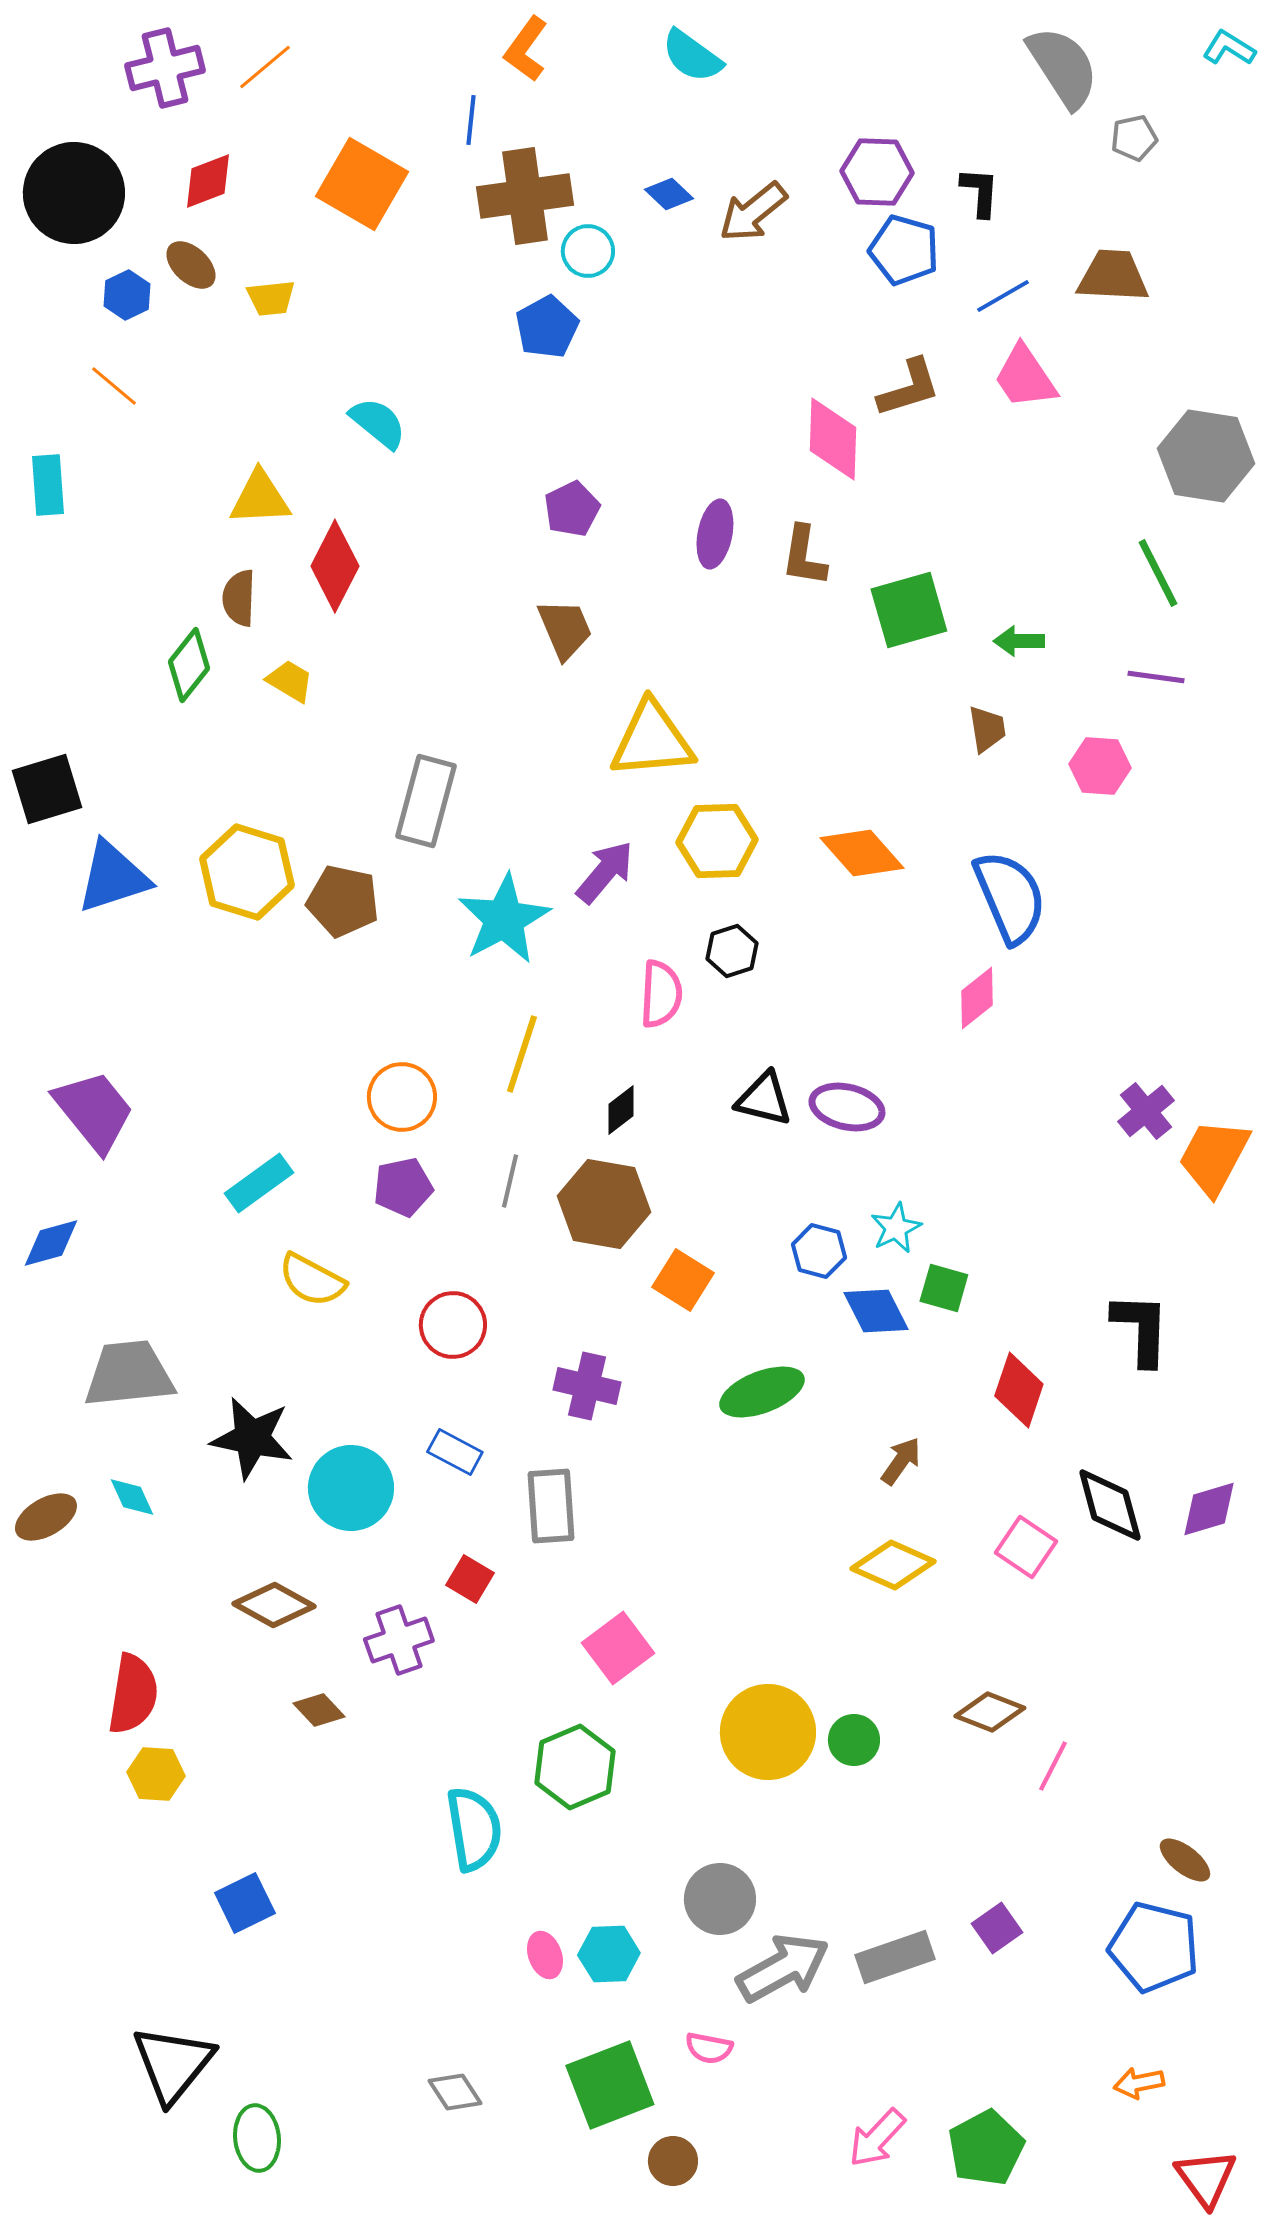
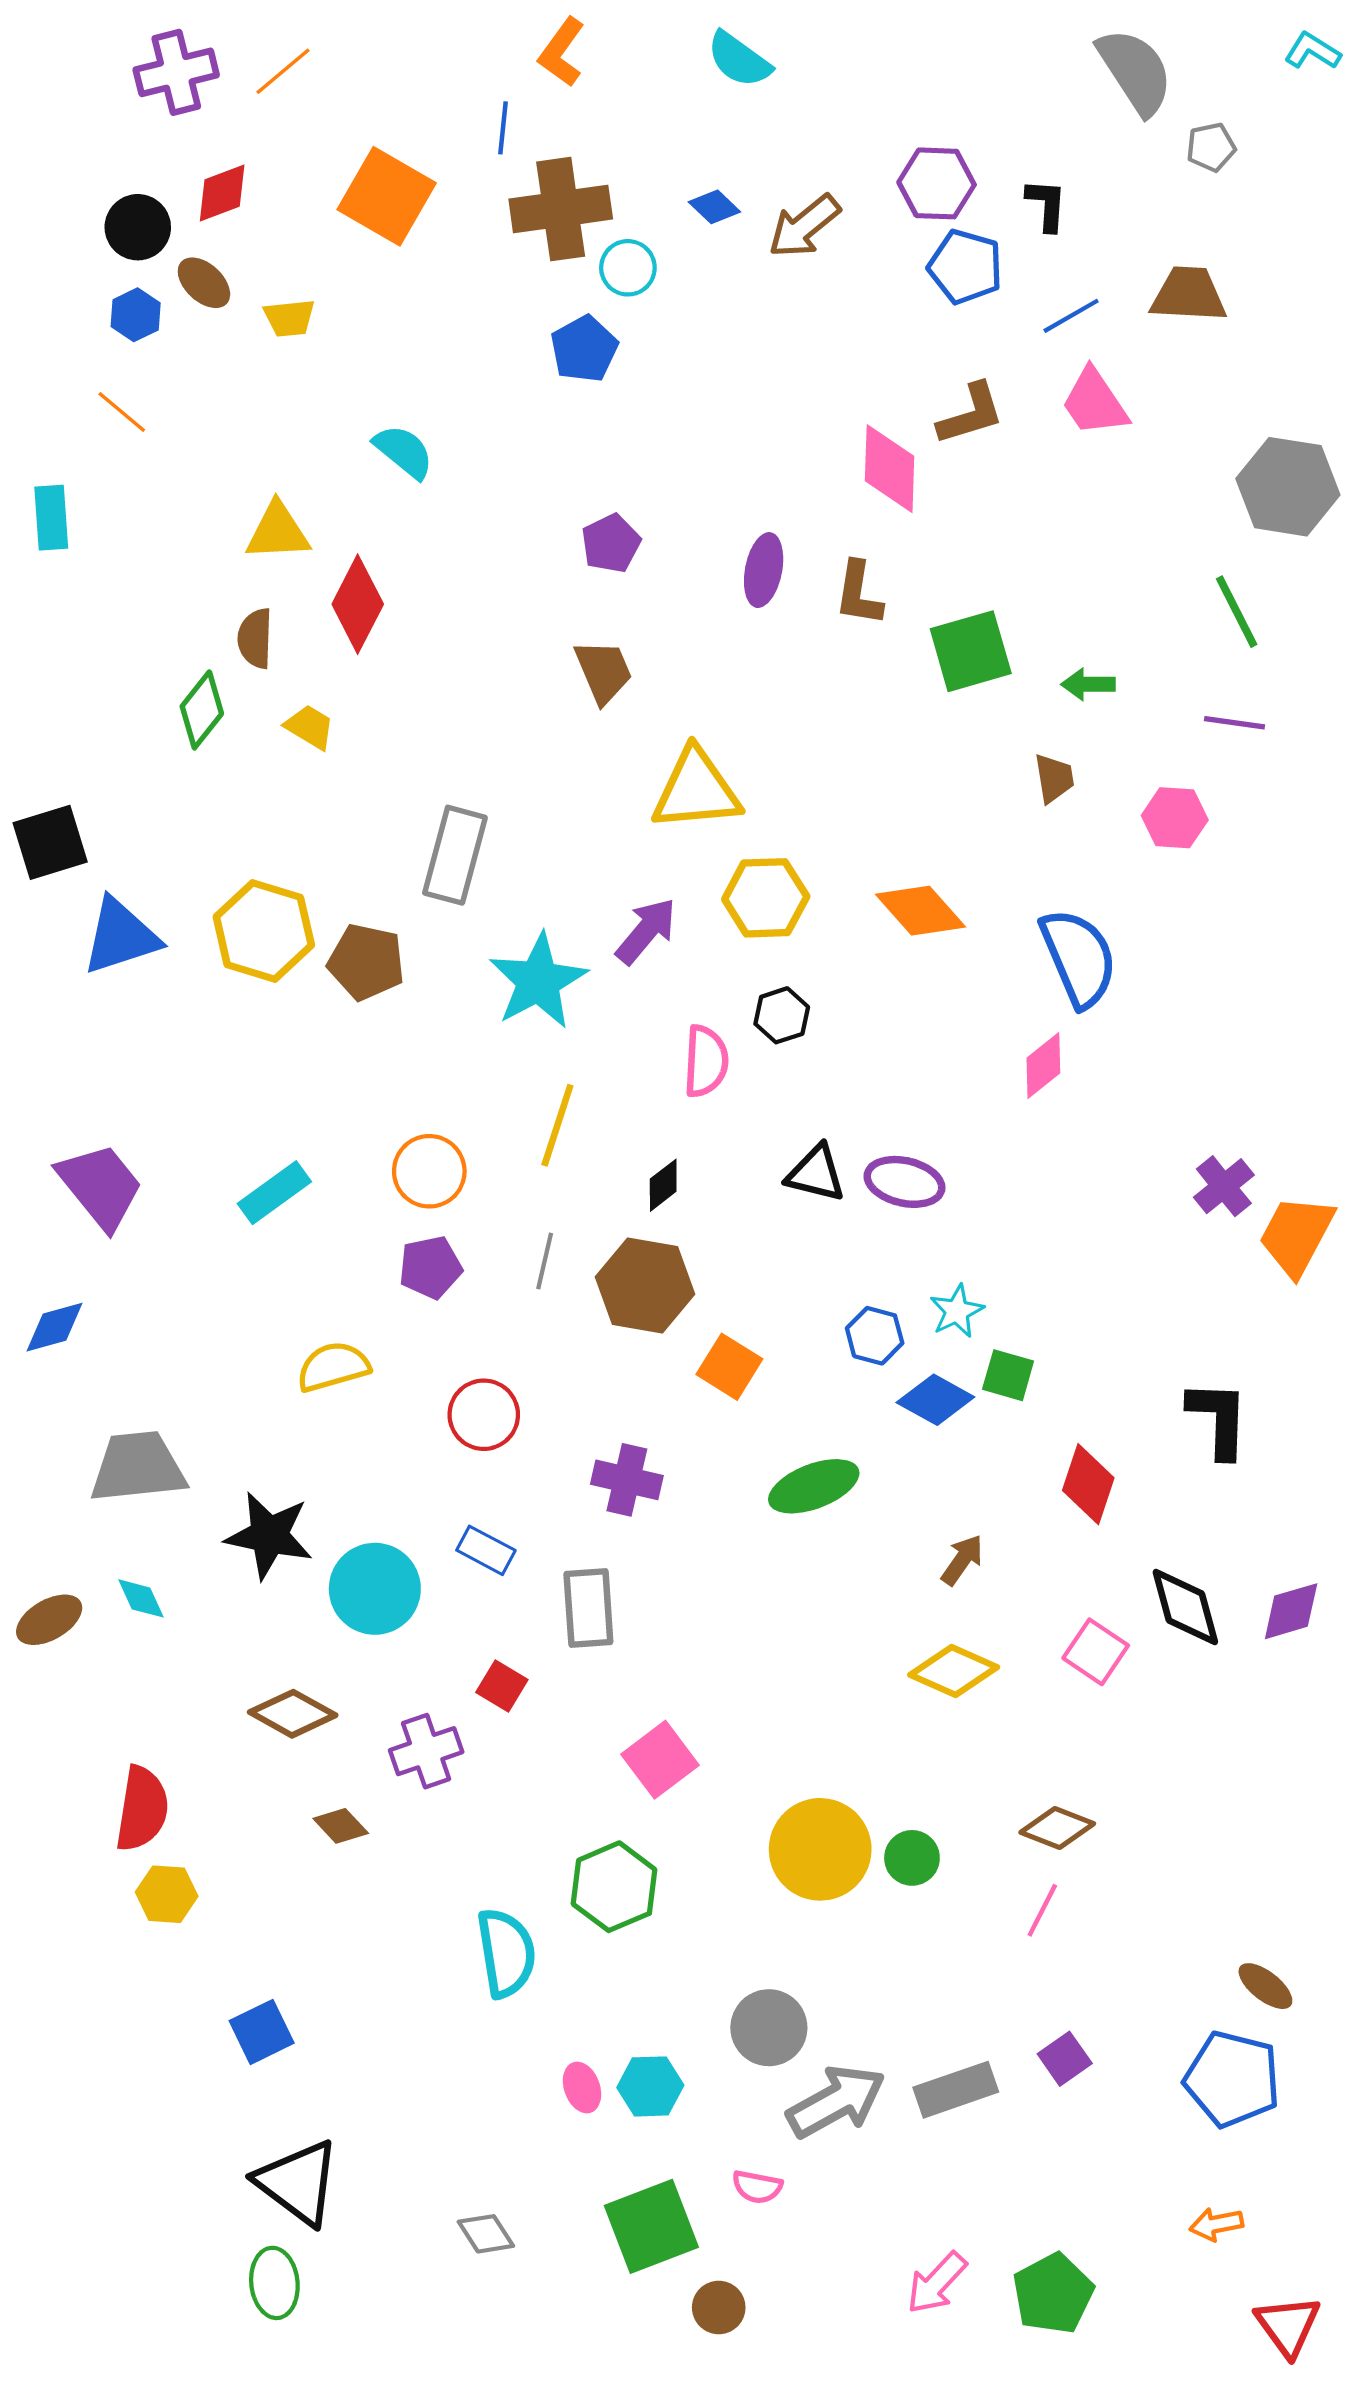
black circle: (74, 193) -> (138, 227), moved, size x0.6
cyan rectangle: (259, 1183) -> (274, 1193), moved
yellow semicircle: (312, 1280) -> (333, 1367), turned 136
blue diamond: (876, 1311) -> (935, 1400), turned -34
pink line: (1053, 1766) -> (1042, 1910), moved
black triangle: (173, 2064) -> (298, 2183), moved, turned -32

